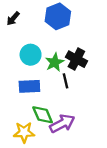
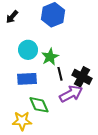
black cross: (76, 59) -> (82, 77), moved
purple arrow: (62, 124) -> (71, 94), moved

